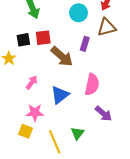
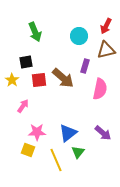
red square: (43, 38) -> (39, 80), moved
pink arrow: (32, 82) -> (23, 106), moved
pink semicircle: (92, 84) -> (100, 89), moved
blue triangle: (60, 95) -> (68, 133), moved

